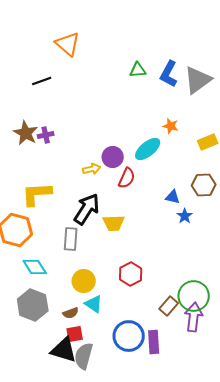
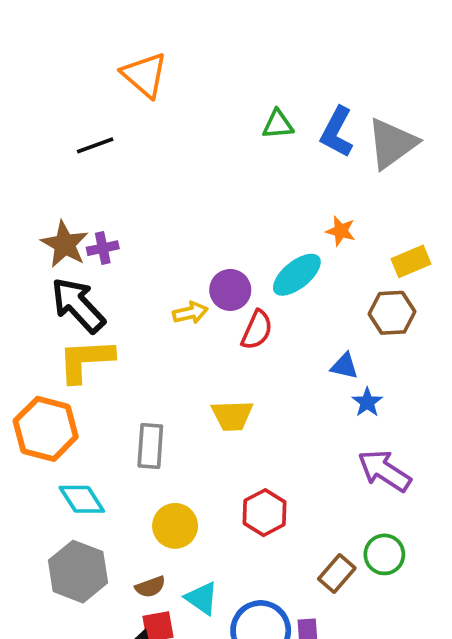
brown hexagon: (204, 185) -> (392, 313), moved
black arrow: (87, 209) -> (78, 305), moved, turned -76
green circle: (194, 296) -> (384, 554), size x0.7
cyan triangle: (94, 304) -> (202, 598), moved
purple arrow: (194, 317) -> (384, 471), moved, turned -64

